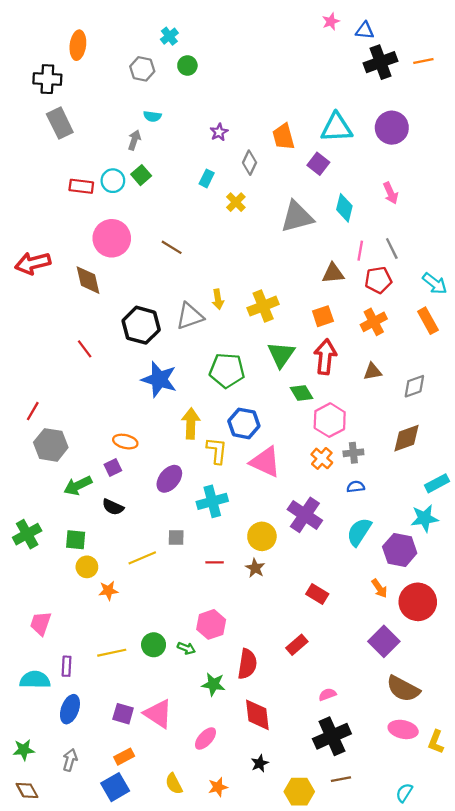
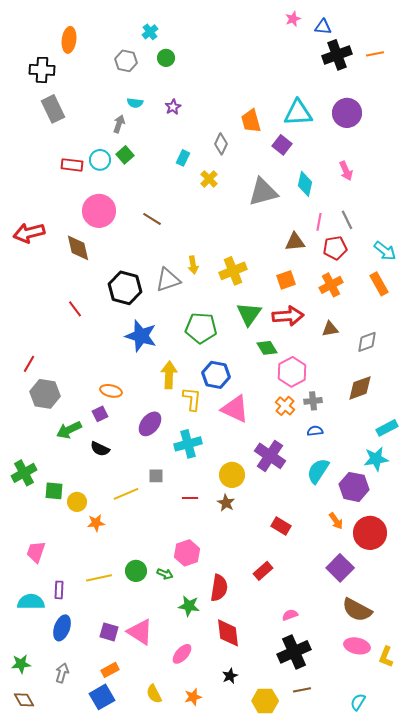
purple star: (219, 132) -> (173, 107), moved
red arrow: (325, 357) -> (288, 316), turned 80
green square: (76, 540) -> (54, 491), moved

